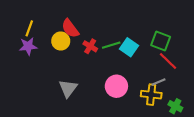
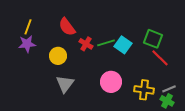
yellow circle: (61, 41) -> (58, 56), moved
gray line: (159, 82) -> (169, 89), moved

